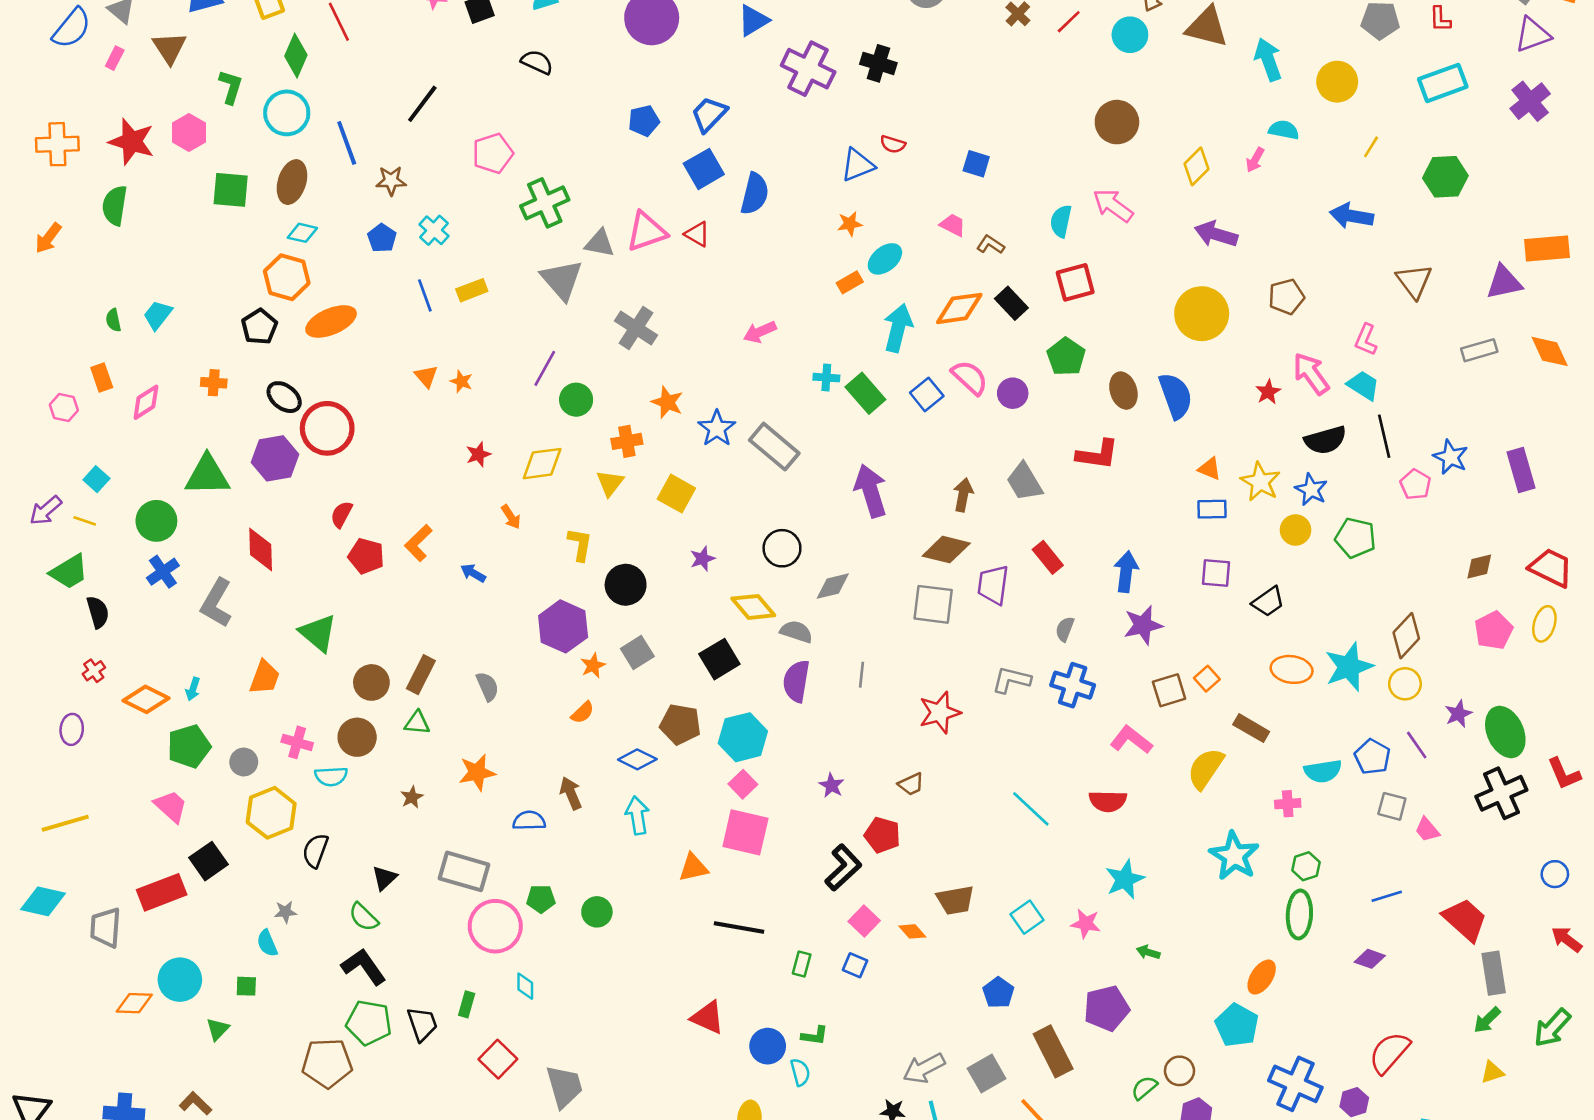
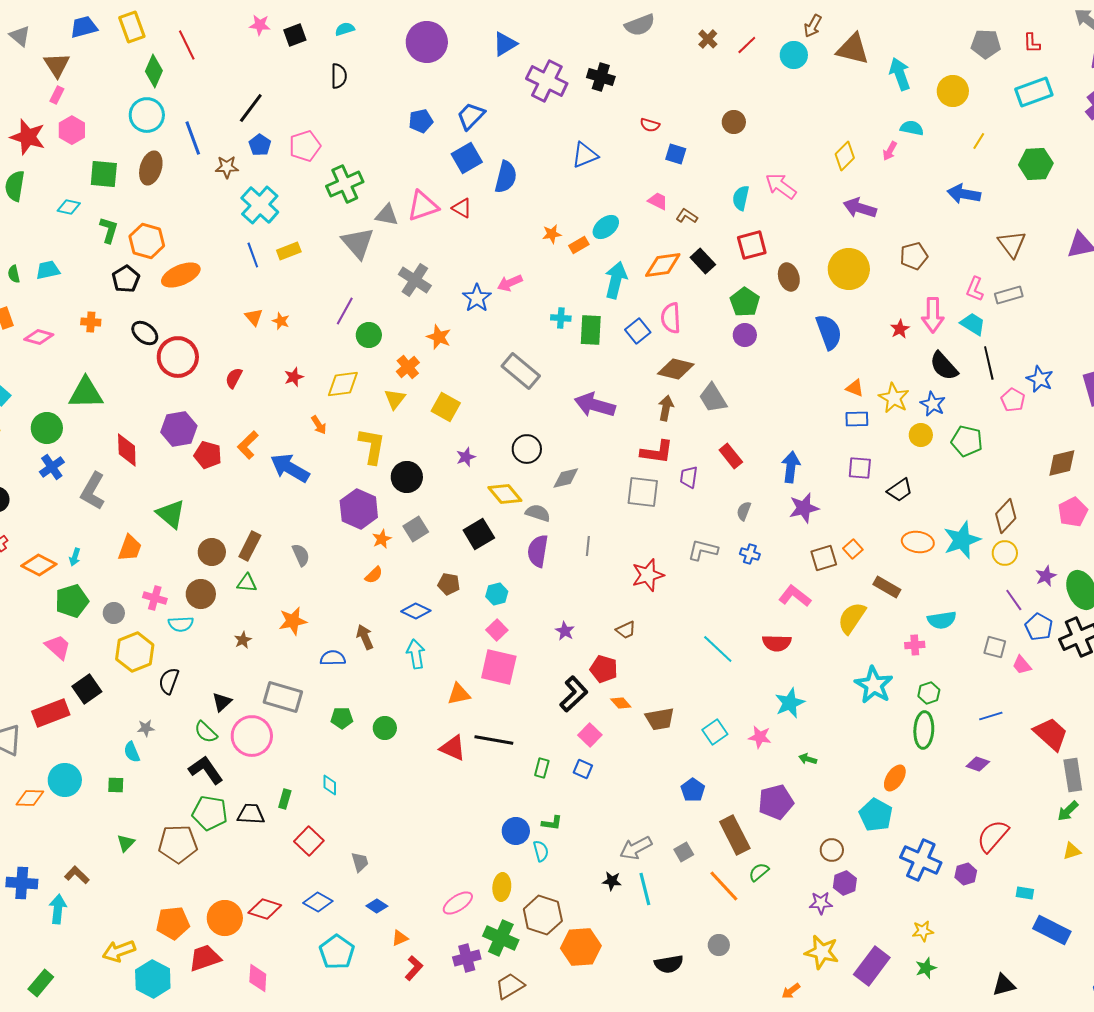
pink rectangle: (115, 58) -> (57, 95), moved
black semicircle: (537, 62) -> (339, 76), turned 65
green L-shape: (231, 87) -> (109, 230), moved
brown circle: (1117, 122) -> (734, 122), moved, size x0.7
red semicircle: (893, 144) -> (650, 125), moved
orange star: (850, 224) -> (552, 234), moved
cyan cross: (434, 230) -> (260, 205), size x1.6
cyan diamond: (302, 233) -> (69, 207), moved
blue pentagon: (382, 238) -> (260, 145), moved
cyan trapezoid: (158, 315) -> (48, 270), turned 40
gray rectangle: (1479, 350) -> (1009, 295), moved
pink arrow: (1311, 374) -> (933, 315), turned -144
pink semicircle: (970, 378) -> (671, 318), turned -136
brown ellipse: (1123, 391) -> (789, 277), moved
green rectangle: (865, 393) -> (591, 330), turned 44
purple circle: (1013, 393) -> (745, 335), moved
pink diamond: (146, 402) -> (39, 337), turned 48
blue star: (717, 428) -> (477, 298), moved
black semicircle: (1325, 440) -> (944, 366), turned 64
orange cross: (627, 441) -> (408, 367), turned -30
red L-shape: (1097, 454) -> (657, 452), moved
purple hexagon: (275, 458) -> (179, 429), moved
purple arrow: (871, 491) -> (595, 405), turned -57
red semicircle: (341, 514) -> (234, 378), moved
yellow L-shape: (580, 544) -> (372, 446), size x1.4
brown diamond: (946, 550) -> (676, 369), moved
brown diamond: (1479, 566) -> (1062, 463), size x1.4
blue arrow: (473, 573) -> (290, 468), size x2.0
purple trapezoid: (993, 585) -> (689, 477), size x0.7
blue cross: (1073, 685) -> (750, 554), size x0.6
brown pentagon: (680, 724) -> (449, 584), size x0.7
cyan hexagon: (743, 737) -> (497, 594), size x0.6
blue pentagon: (1372, 757) -> (1039, 627), moved
pink circle: (495, 926) -> (252, 736), moved
orange diamond: (912, 931) -> (621, 703), moved
red triangle: (708, 1017) -> (453, 748), moved
black trapezoid: (422, 1024) -> (251, 814), turned -68
green triangle: (218, 1029) -> (126, 843), moved
gray square: (987, 1073) -> (684, 852), size x0.7
gray trapezoid: (564, 1087) -> (360, 862), size x0.6
green semicircle: (1144, 1088) -> (759, 872), moved

